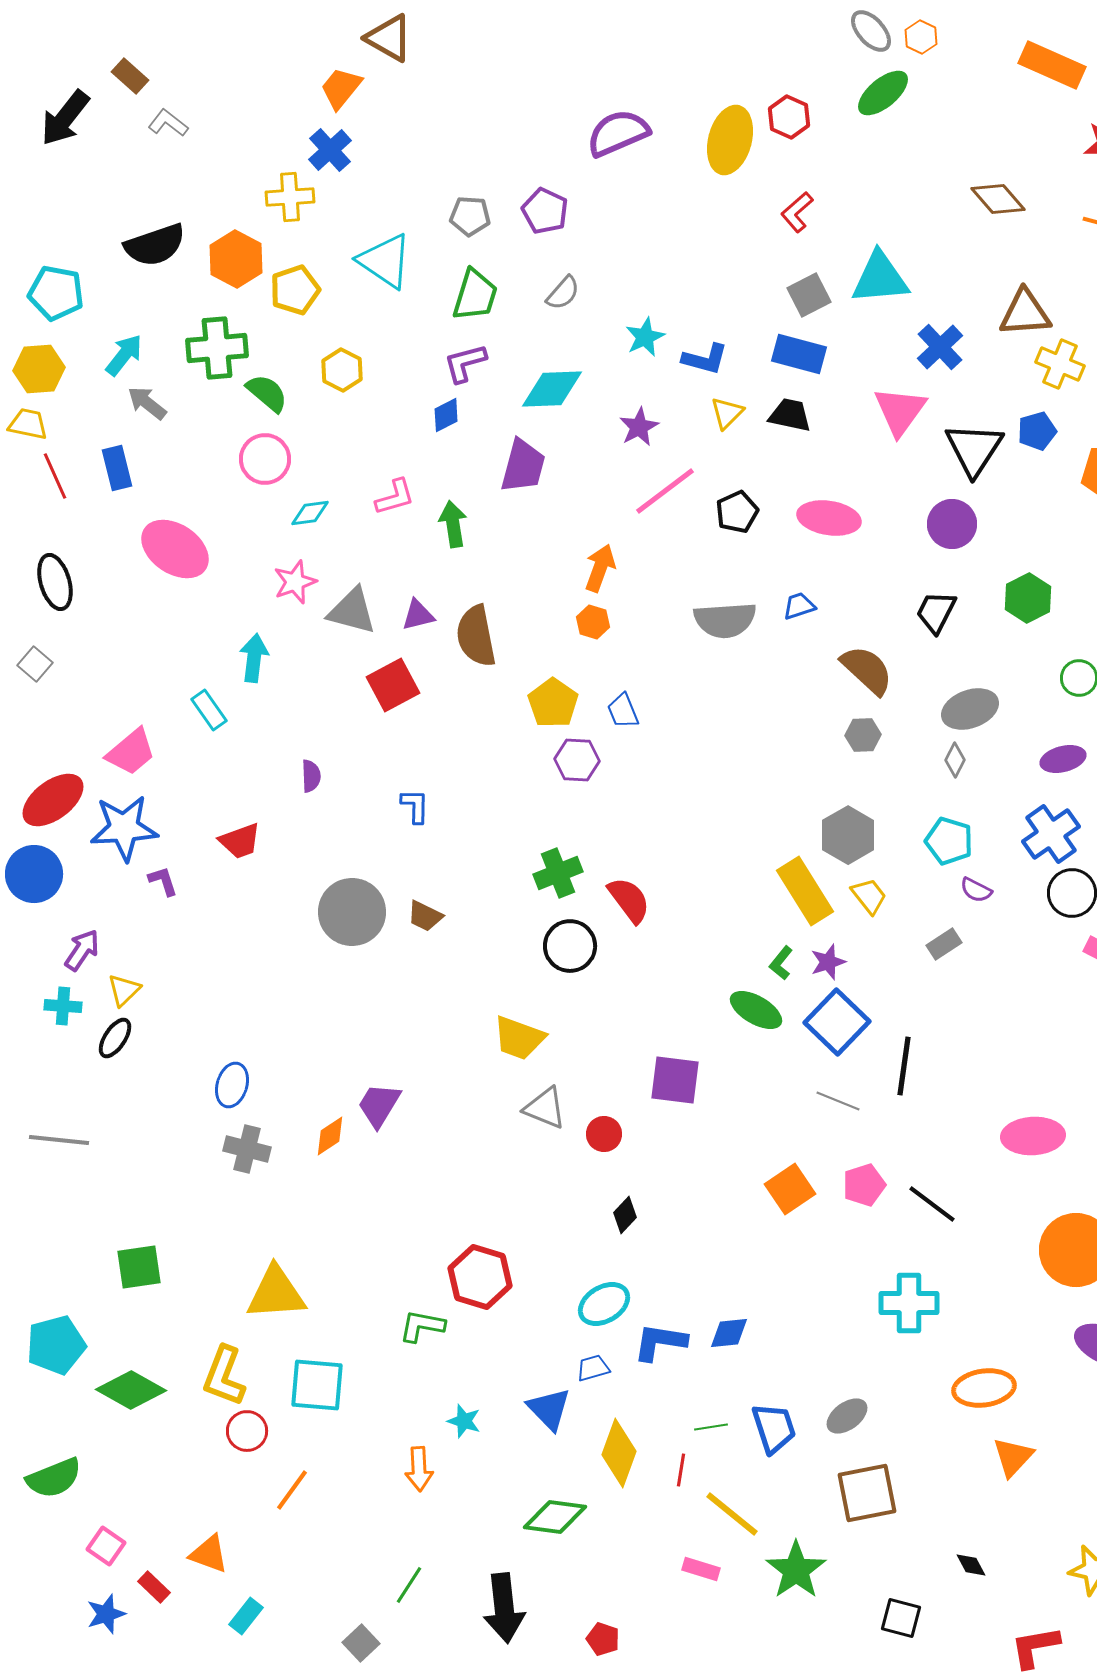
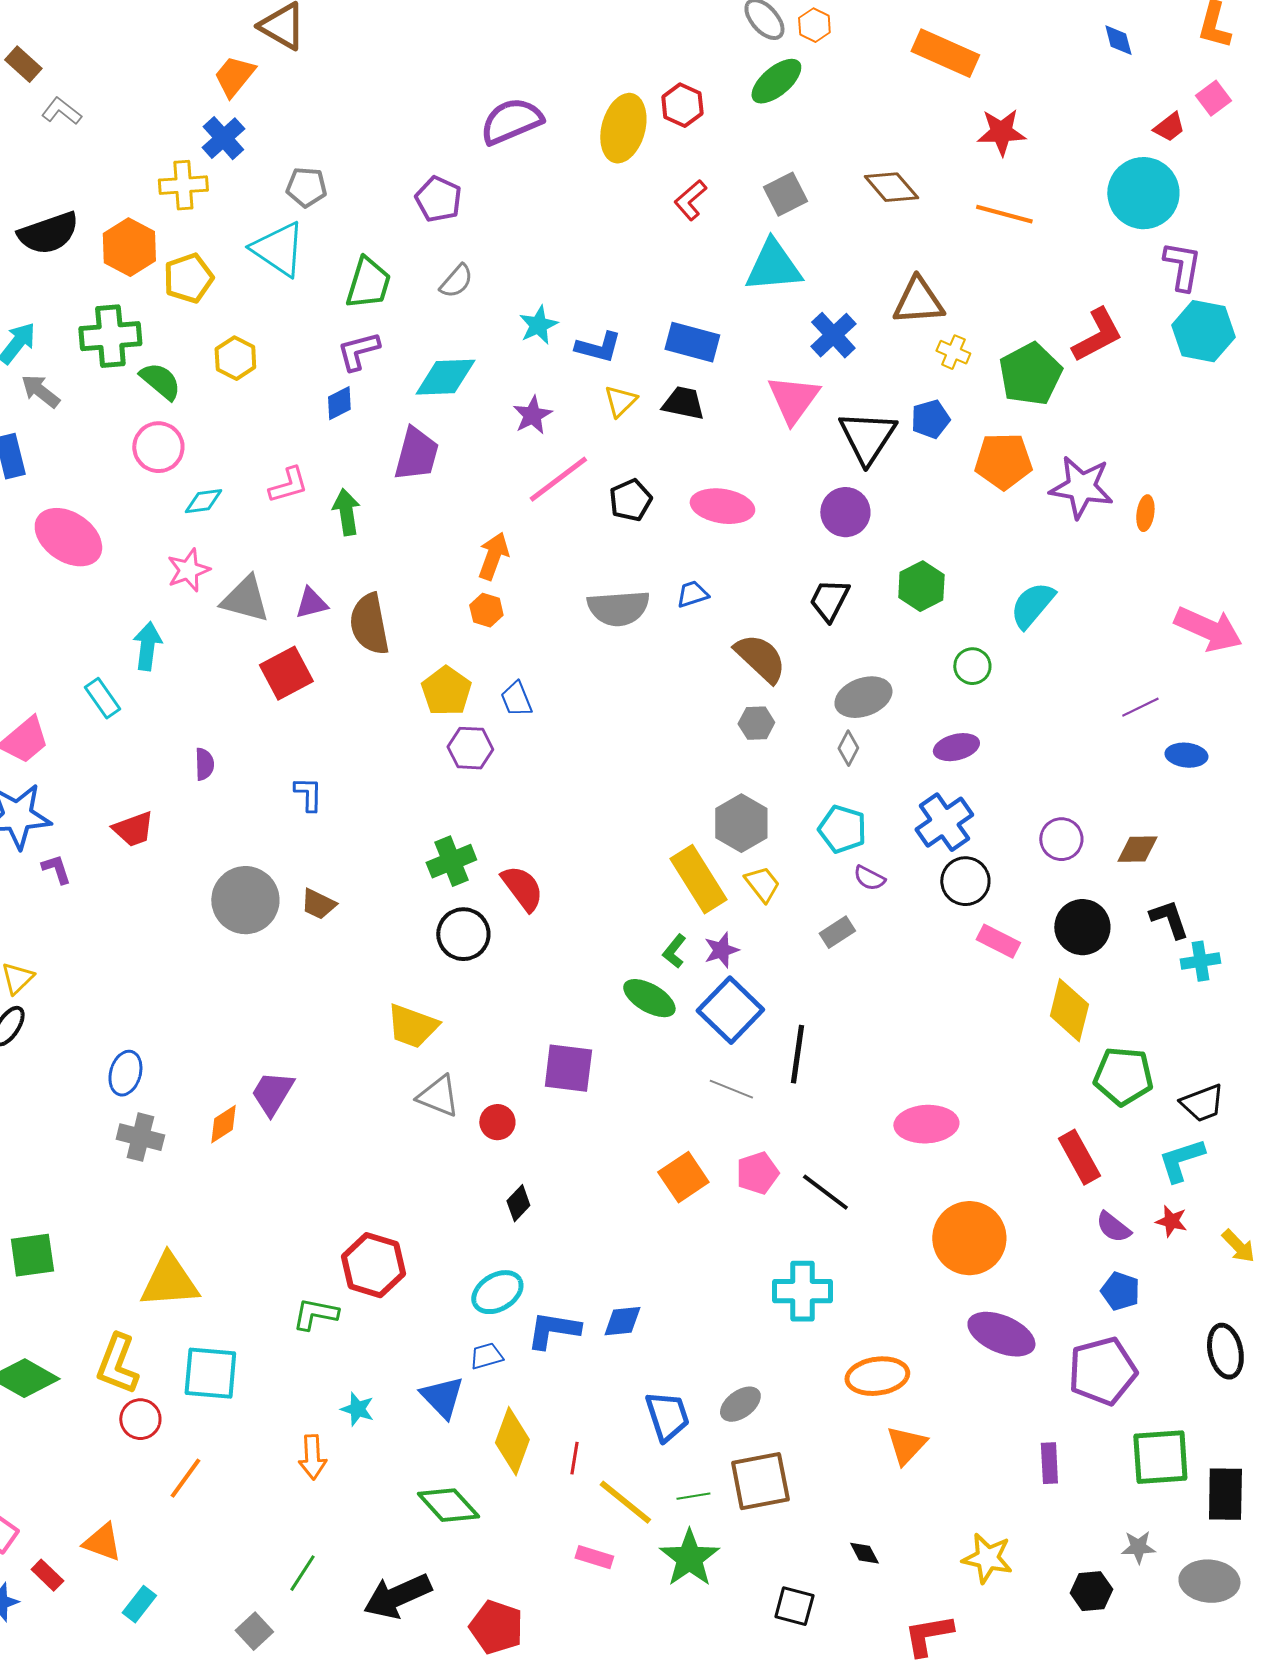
gray pentagon: (470, 216) -> (306, 187), moved
gray square: (809, 295) -> (785, 194), moved
yellow cross: (1060, 364) -> (953, 352), size x0.7
green line: (711, 1427) -> (693, 1496), moved
green diamond: (555, 1517) -> (448, 1505), turned 40
black arrow: (504, 1608) -> (397, 1596), turned 72
red pentagon: (603, 1639) -> (496, 1627), size x1.6

